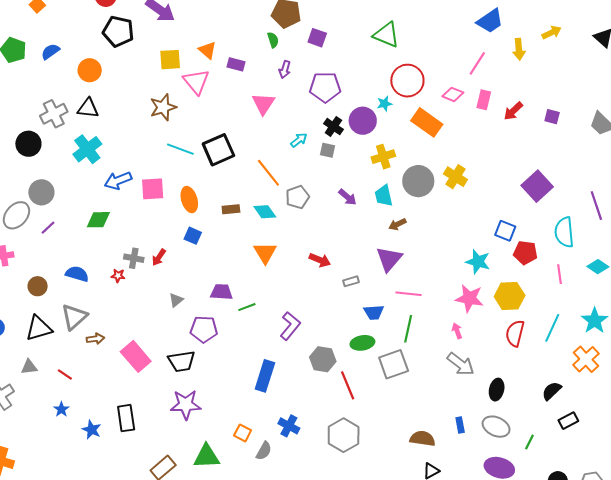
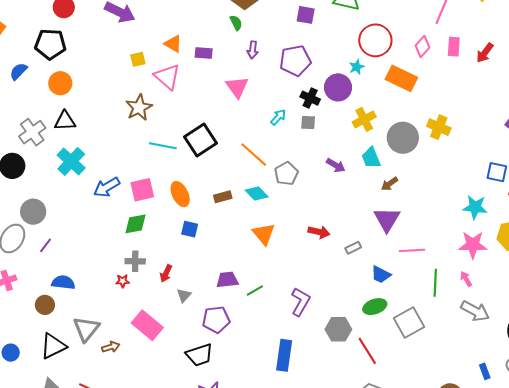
black pentagon: (118, 31) -> (50, 44), moved
purple square: (317, 38) -> (306, 15), moved
yellow square: (170, 60) -> (138, 59), size x0.7
pink diamond: (453, 94) -> (423, 47), turned -60
green diamond: (98, 220) -> (135, 224), moved
red arrow: (159, 257) -> (166, 273), moved
blue semicircle: (77, 274) -> (63, 282), moved
blue trapezoid: (374, 312) -> (381, 275), turned 40
green line: (408, 329) -> (435, 283), moved
pink rectangle: (136, 356) -> (147, 325), moved

